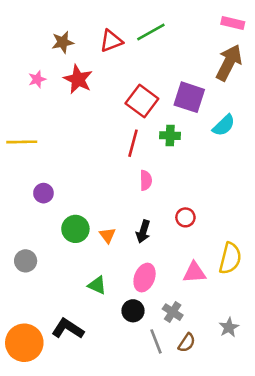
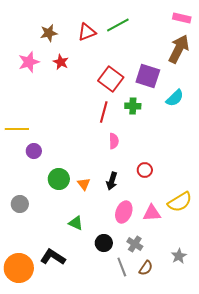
pink star: (37, 79) -> (29, 62), size x1.5
red star: (78, 79) -> (61, 62), size x0.7
yellow line: (22, 142) -> (17, 129), moved
yellow semicircle: (230, 258) -> (180, 202), turned 45
pink ellipse: (145, 278) -> (124, 212), moved

